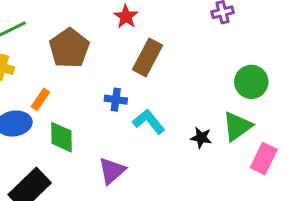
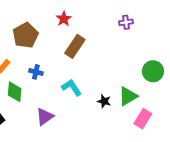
green circle: (251, 82) -> (153, 71), moved
blue cross: (116, 100) -> (36, 72), moved

